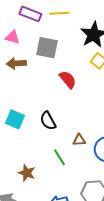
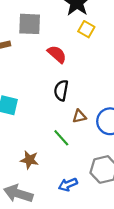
black semicircle: (48, 121) -> (61, 90), moved, turned 48

